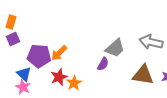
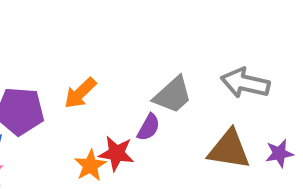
orange arrow: (59, 53) -> (80, 93), moved
red star: (59, 77) -> (116, 153), moved, turned 30

